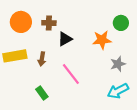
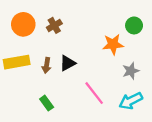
brown cross: (49, 23) -> (54, 25), turned -32
black triangle: (65, 39) -> (68, 63), moved
pink line: (71, 74) -> (94, 93), moved

